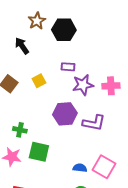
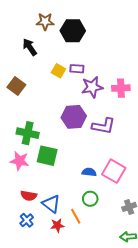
brown star: (37, 21) -> (45, 22), turned 30
yellow square: (39, 81) -> (58, 71), moved, turned -32
green cross: (20, 130) -> (28, 133), size x1.5

